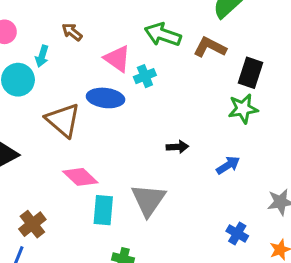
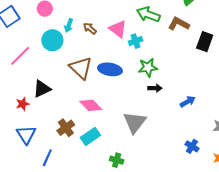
brown arrow: (72, 32) -> (90, 28), moved
blue ellipse: (106, 98) -> (110, 69), moved
green star: (243, 109) -> (148, 67), moved
cyan rectangle: (103, 210) -> (90, 136), moved, turned 48
brown cross: (32, 224) -> (66, 128), moved

